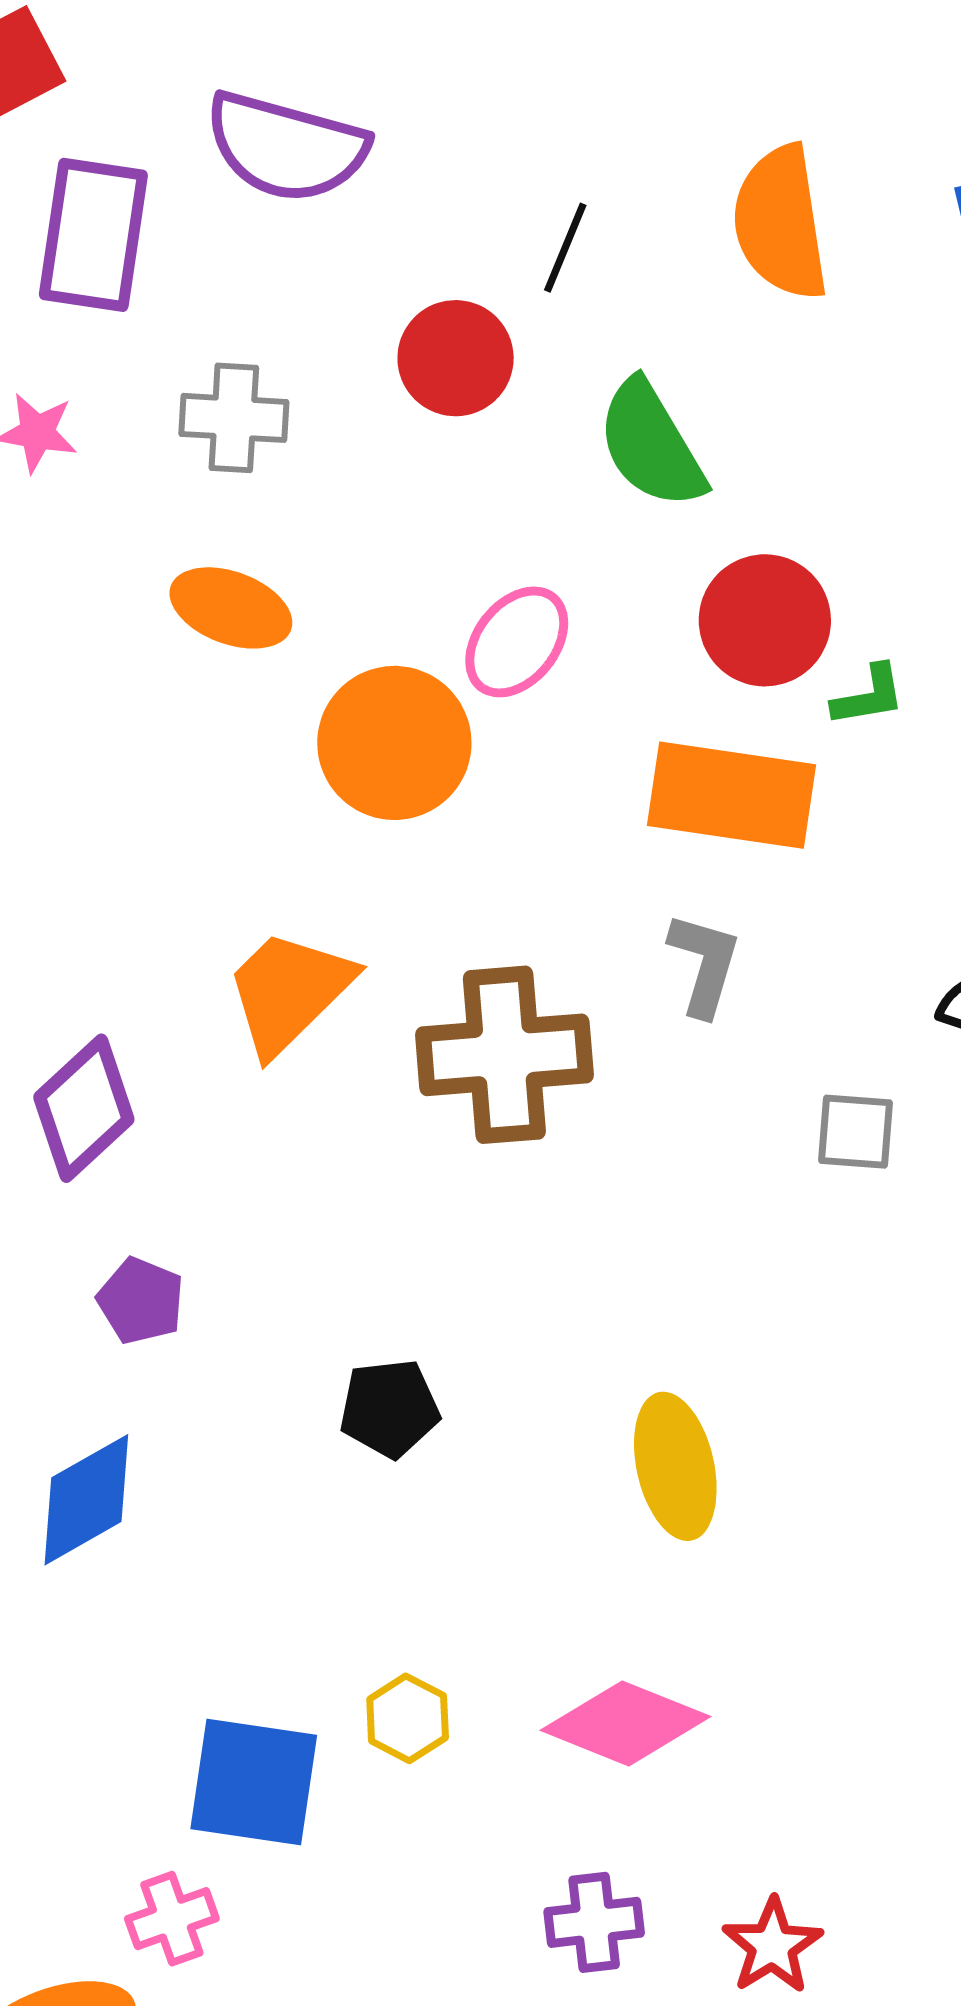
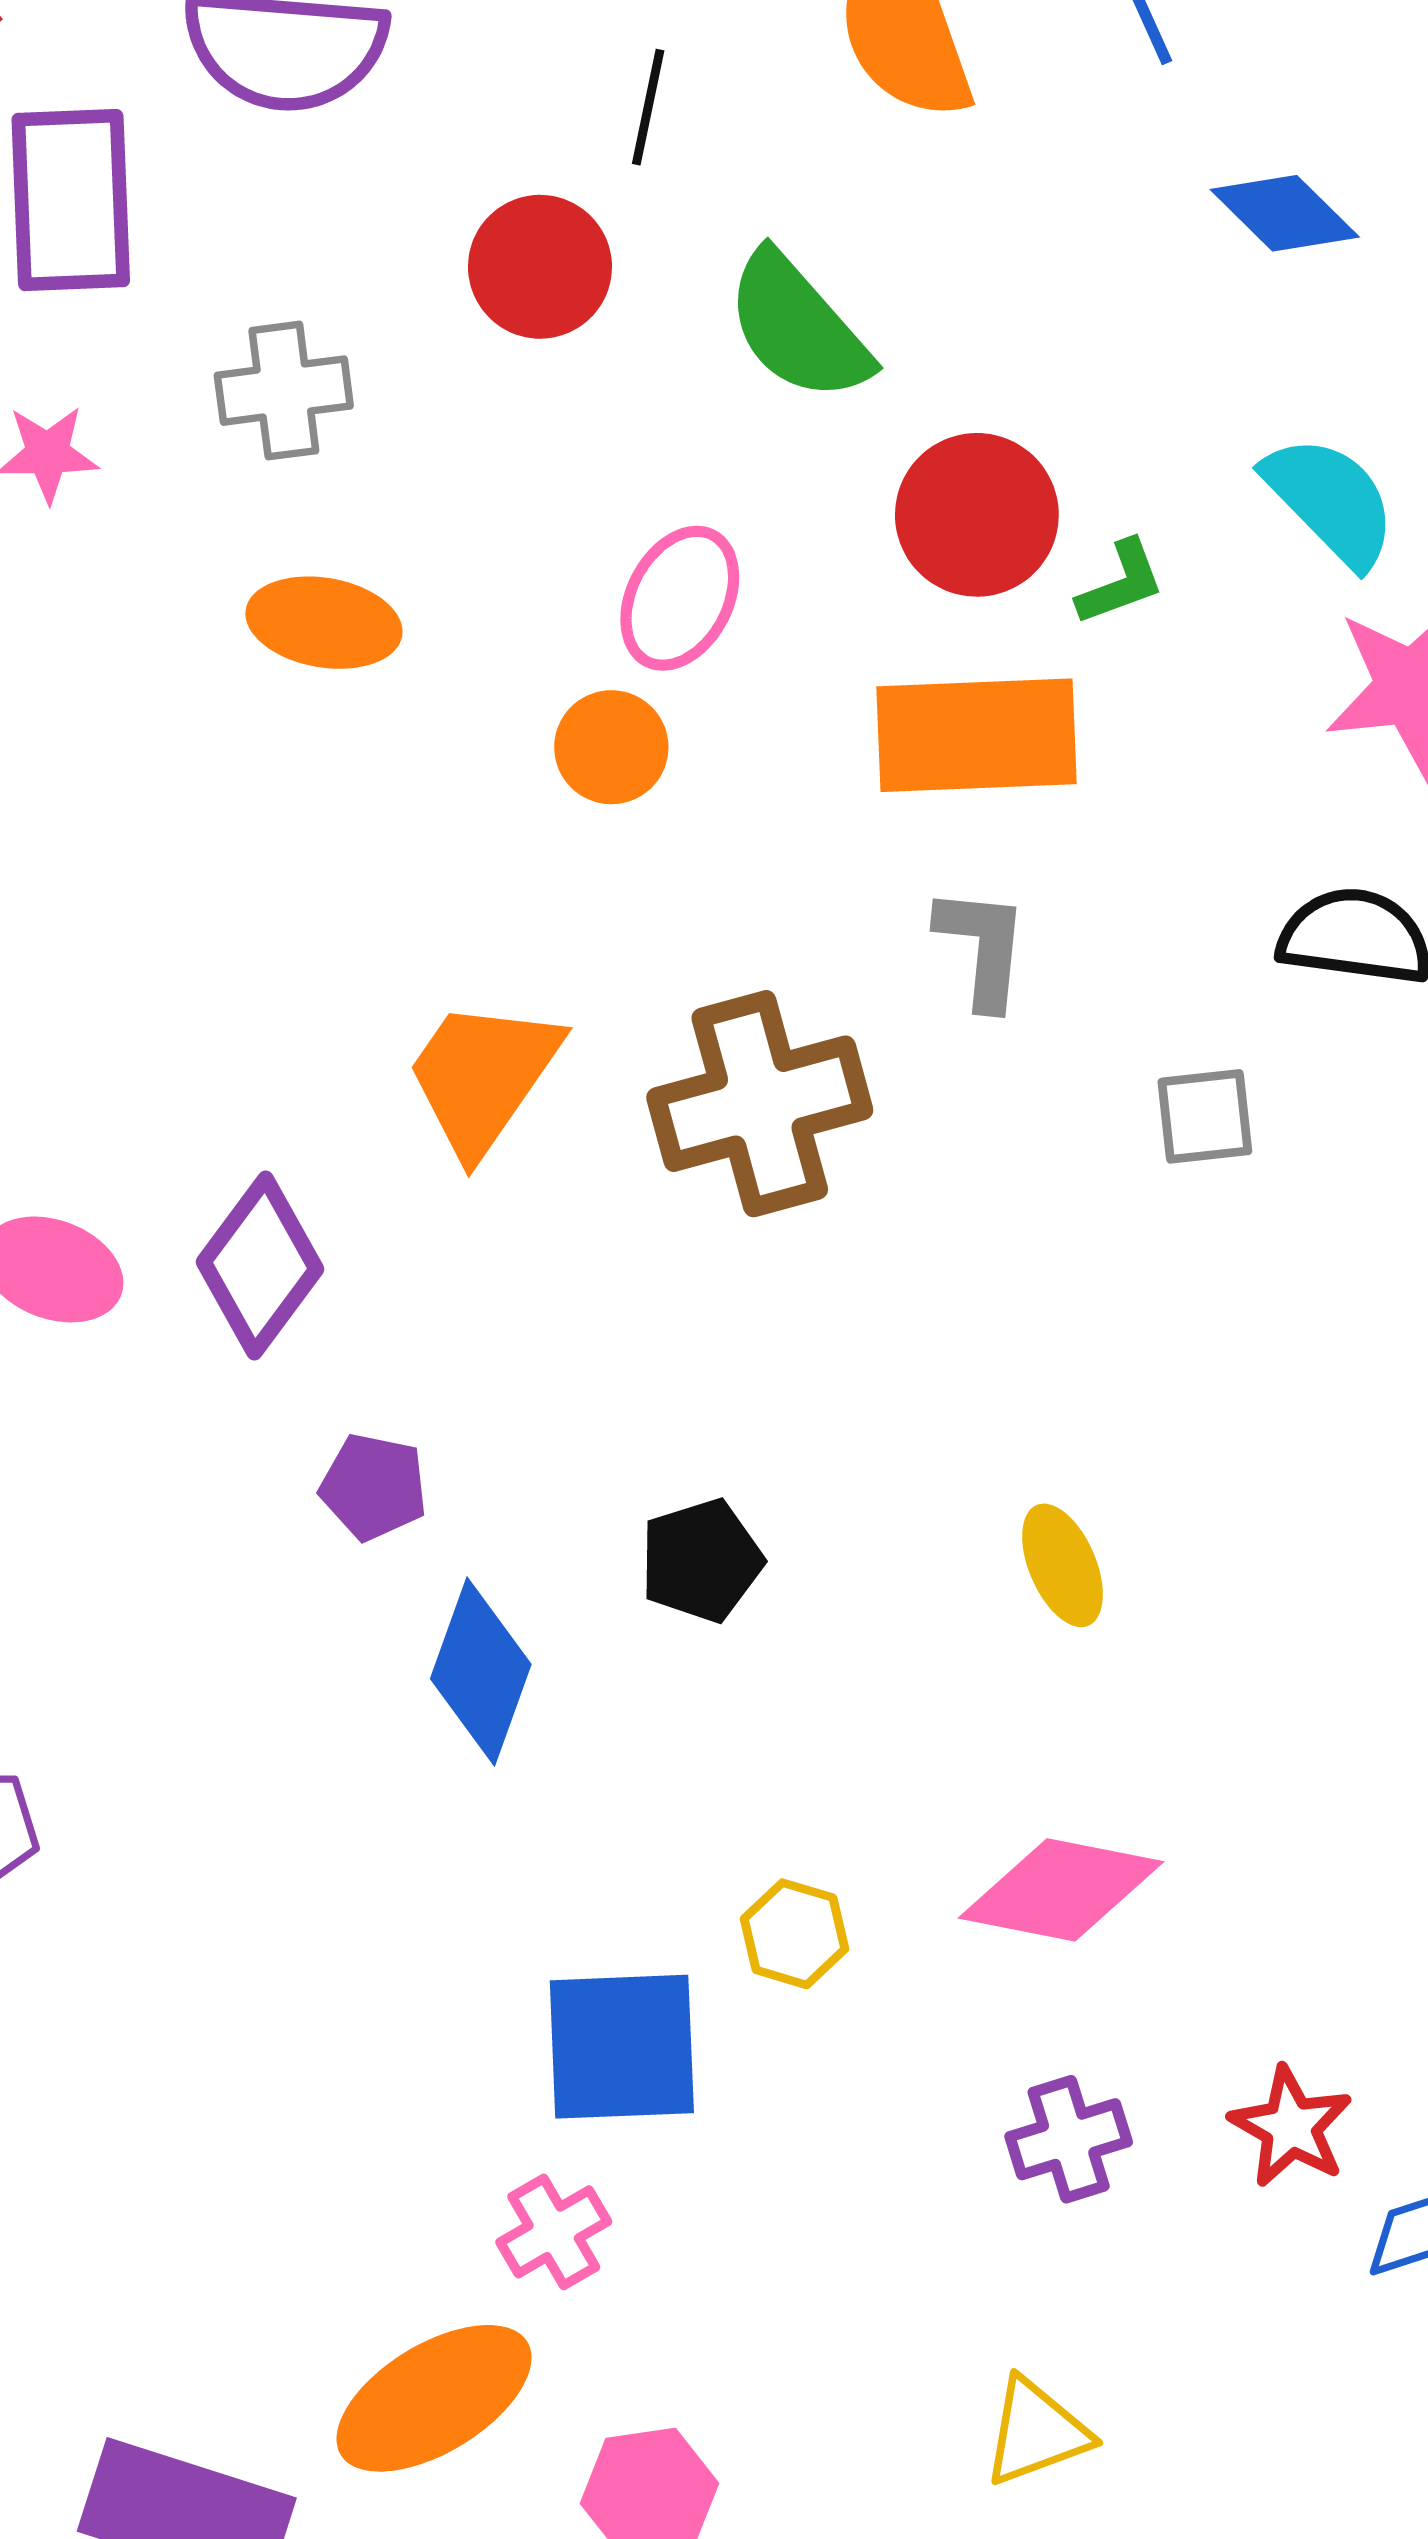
orange circle: (394, 743) -> (611, 747), moved, size x0.6
yellow ellipse: (675, 1466) -> (1063, 1565), size x0.7
blue diamond: (86, 1500) -> (481, 1672), moved, turned -30

